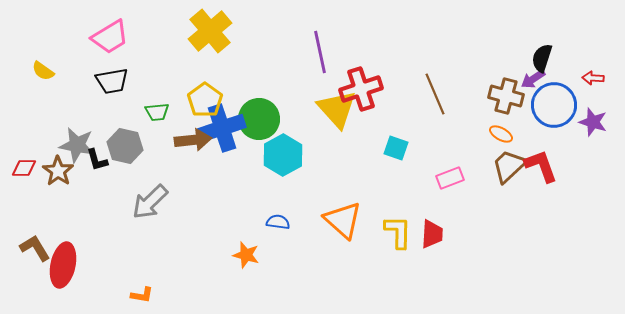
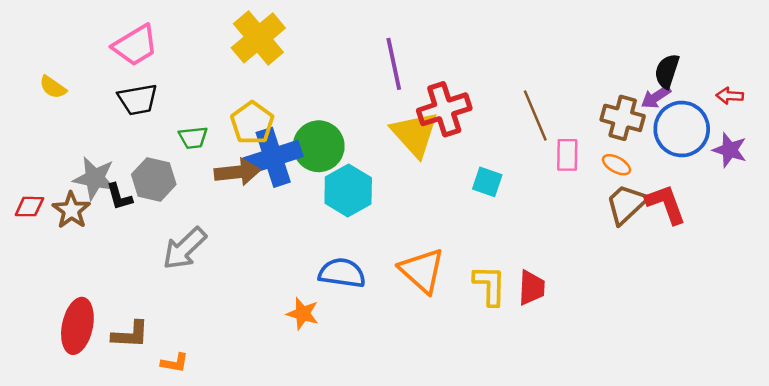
pink rectangle: (450, 178) -> (567, 155), moved, turned -68
blue semicircle: (278, 222) -> (342, 273), size x1.6
brown L-shape: (35, 248) -> (130, 335), moved, turned 124

